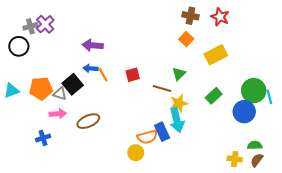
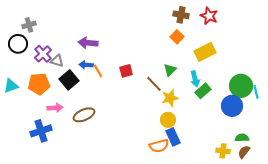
purple cross: (45, 24) -> (43, 54), moved
brown line: (162, 88) -> (154, 84), turned 30
gray triangle: (60, 94) -> (57, 61), moved
cyan arrow: (177, 120) -> (195, 79), moved, size x0.7
blue rectangle: (162, 132) -> (173, 137), moved
orange semicircle: (147, 137) -> (159, 146), moved
blue cross: (43, 138) -> (41, 131), size x1.5
yellow circle: (136, 153) -> (168, 120), moved

